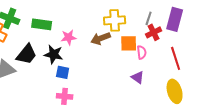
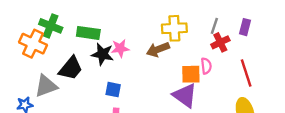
purple rectangle: (175, 19) -> (245, 27), size x0.6
orange square: (129, 43) -> (191, 74), moved
black star: (54, 54) -> (102, 54), moved
purple triangle: (138, 77) -> (185, 95), moved, size x1.6

